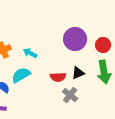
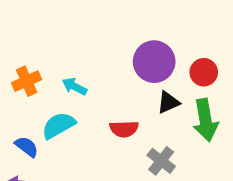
black triangle: (78, 73) -> (168, 102), moved
gray cross: (70, 95) -> (161, 161), moved

